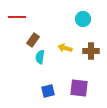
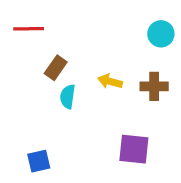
cyan circle: (83, 19) -> (161, 34), moved
blue square: (48, 91) -> (39, 161), moved

